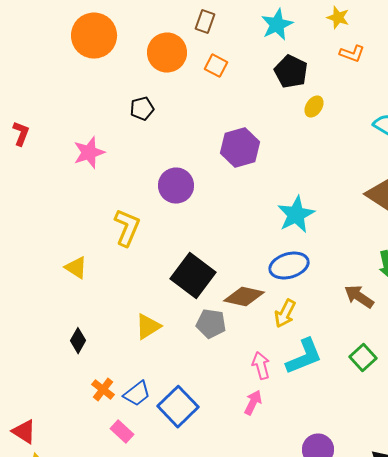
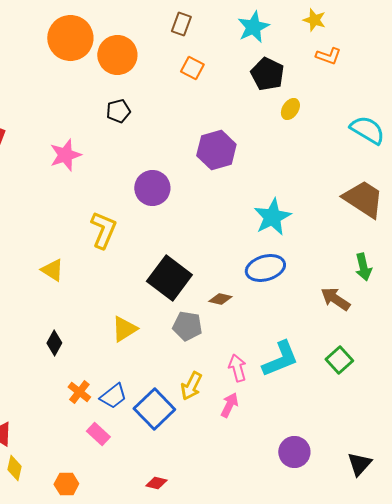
orange circle: (167, 53) -> (117, 55), moved
brown diamond: (244, 297) -> (220, 299), size x0.6
yellow arrow: (285, 314) -> (191, 386), moved

